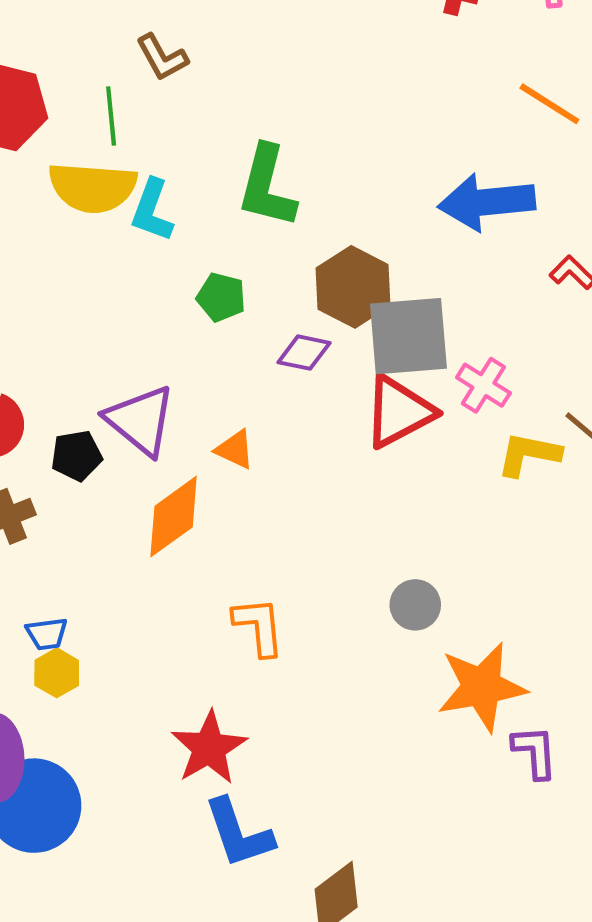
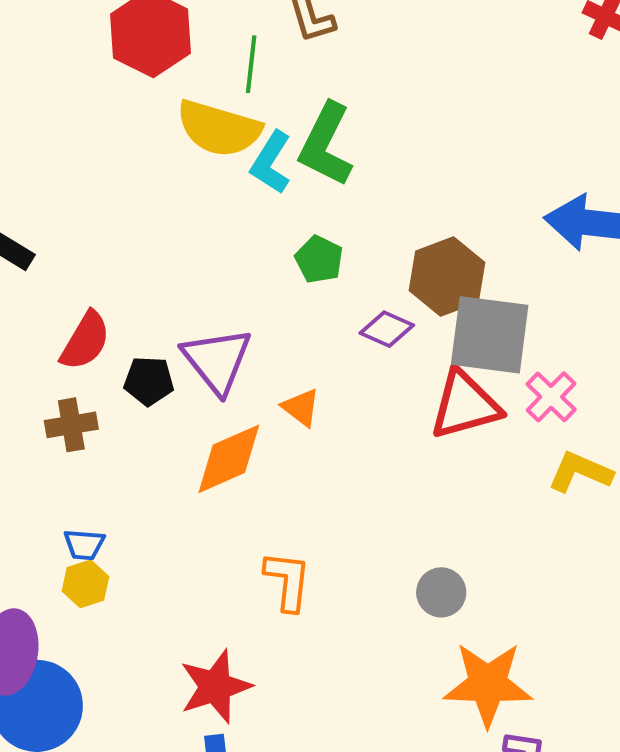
green L-shape: (267, 187) -> (326, 145), moved

